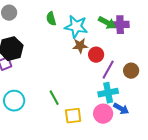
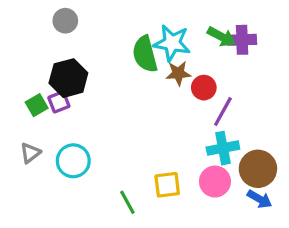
green semicircle: (51, 19) -> (145, 54), moved, size x1.6
brown circle: (131, 71) -> (258, 169), moved, size x1.5
green line: (54, 98) -> (127, 202), moved
blue arrow: (121, 109) -> (260, 199), moved

